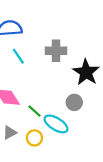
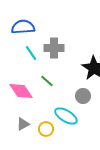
gray cross: (56, 51) -> (54, 48), moved
green line: (34, 111) -> (47, 81), moved

